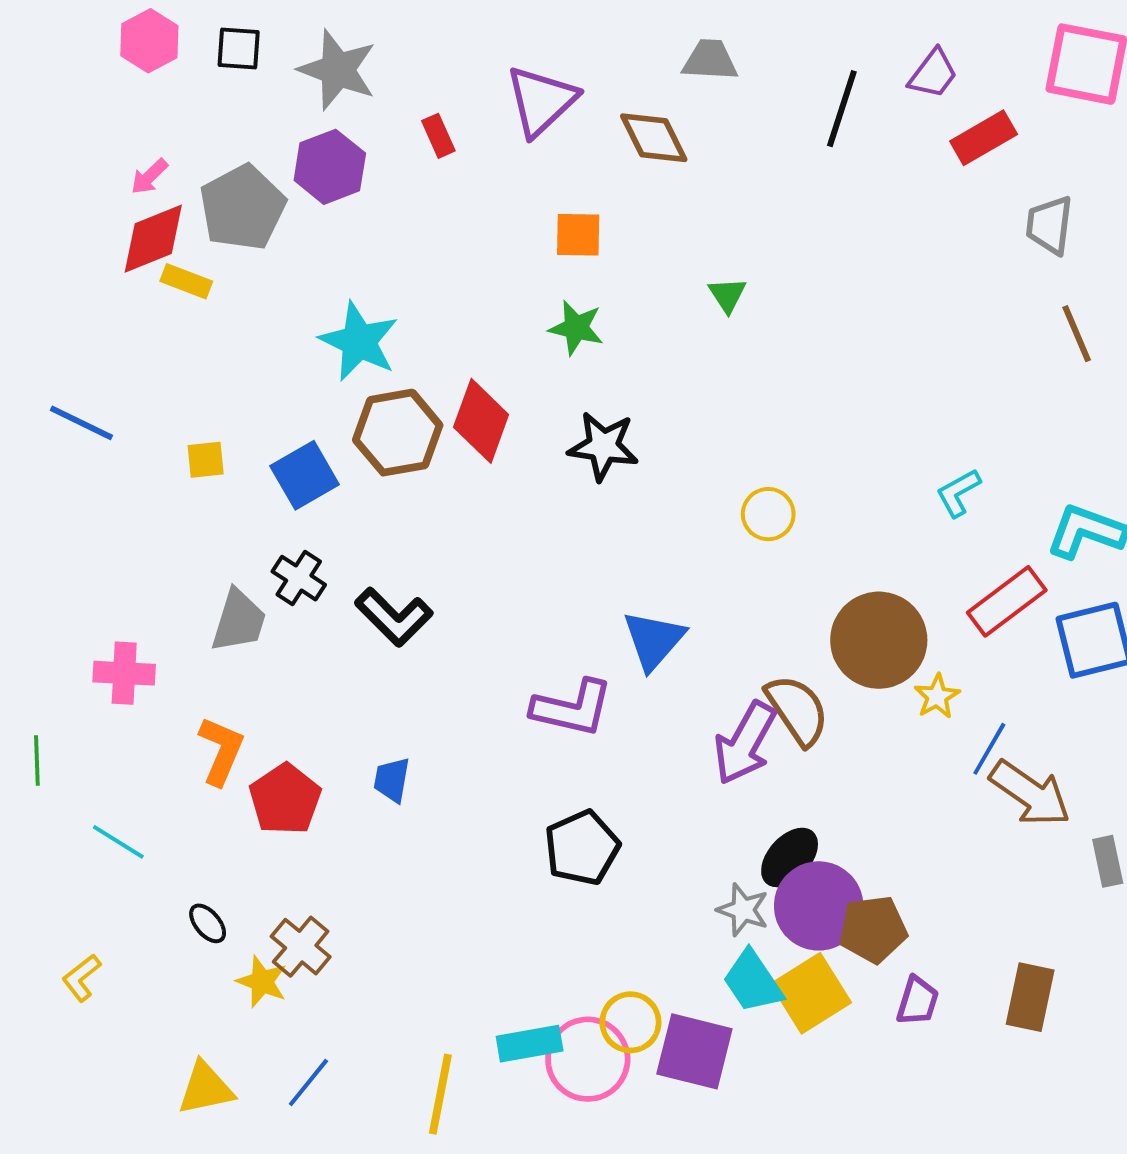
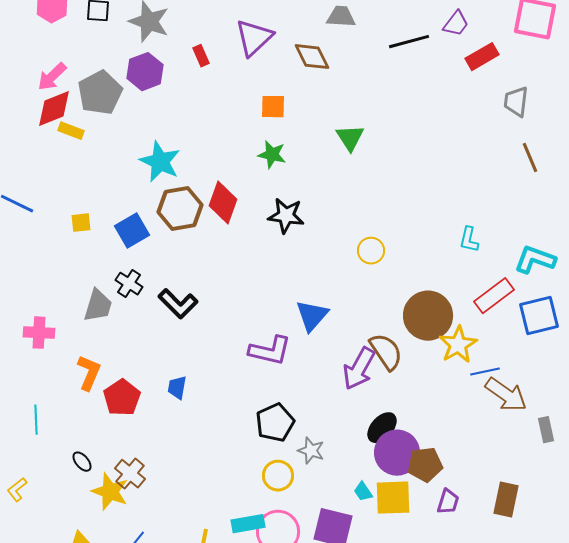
black line: (842, 109) -> (409, 42), turned 57
pink arrow: (149, 177) -> (52, 77), size x1.5
green triangle: (727, 295) -> (350, 138), size x1.4
cyan L-shape: (958, 493) -> (469, 240), turned -48
yellow star: (937, 696) -> (458, 345), size x1.6
blue line: (989, 749) -> (485, 372), turned 48
cyan line: (118, 842) -> (36, 420), turned 56
gray star: (743, 910) -> (311, 451), moved
yellow star: (262, 982) -> (110, 492), size x1.4
cyan trapezoid: (753, 982) -> (363, 492), size x0.6
yellow square: (811, 993) -> (393, 498), turned 30
yellow circle: (630, 1022) -> (278, 476), moved

